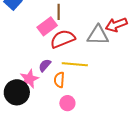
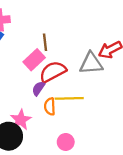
purple semicircle: (45, 65) -> (38, 88), moved
orange semicircle: (59, 80) -> (50, 106), moved

